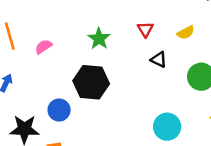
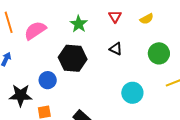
pink semicircle: (43, 47) -> (35, 30), size x1.6
black triangle: (159, 60) -> (116, 49), moved

